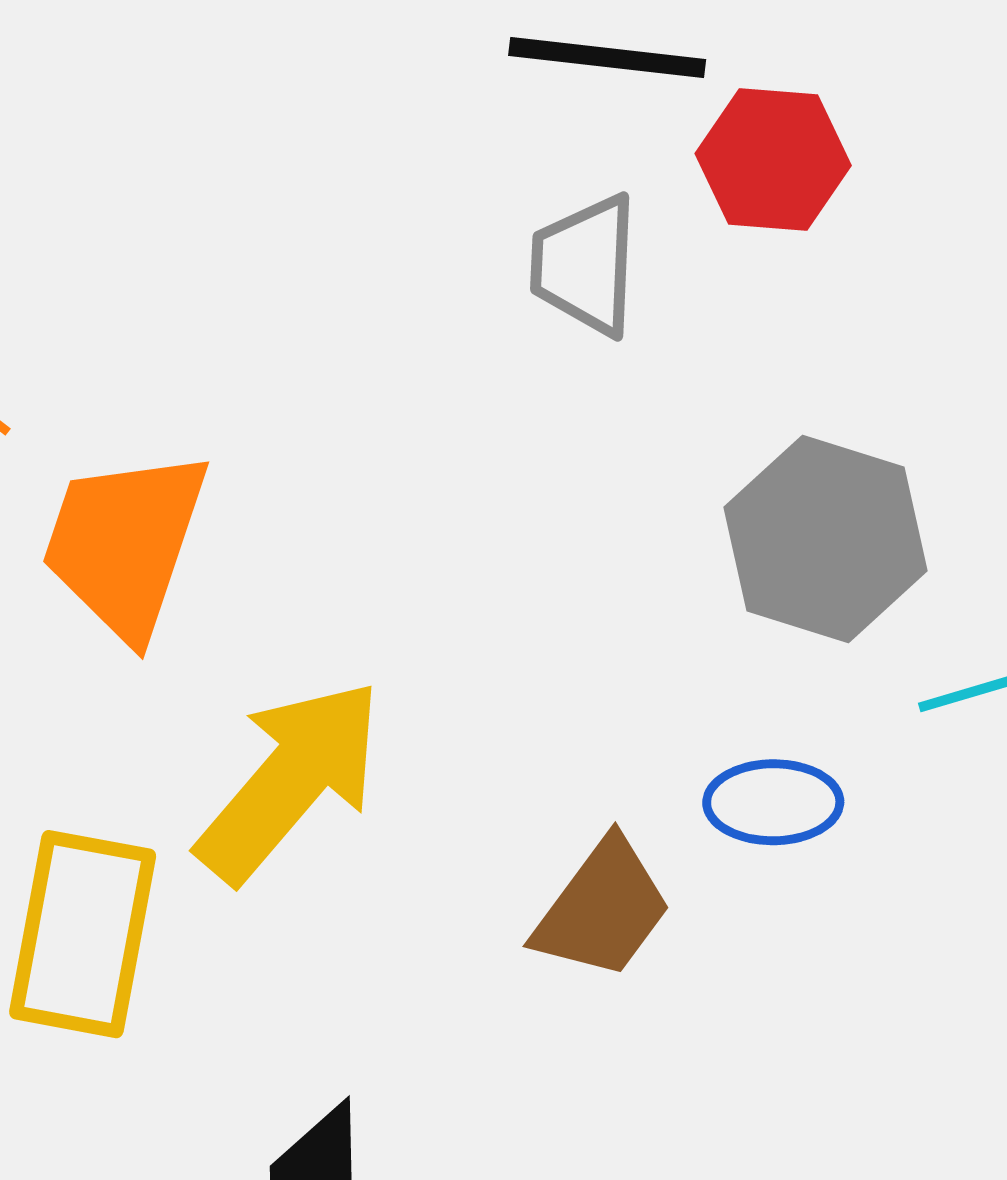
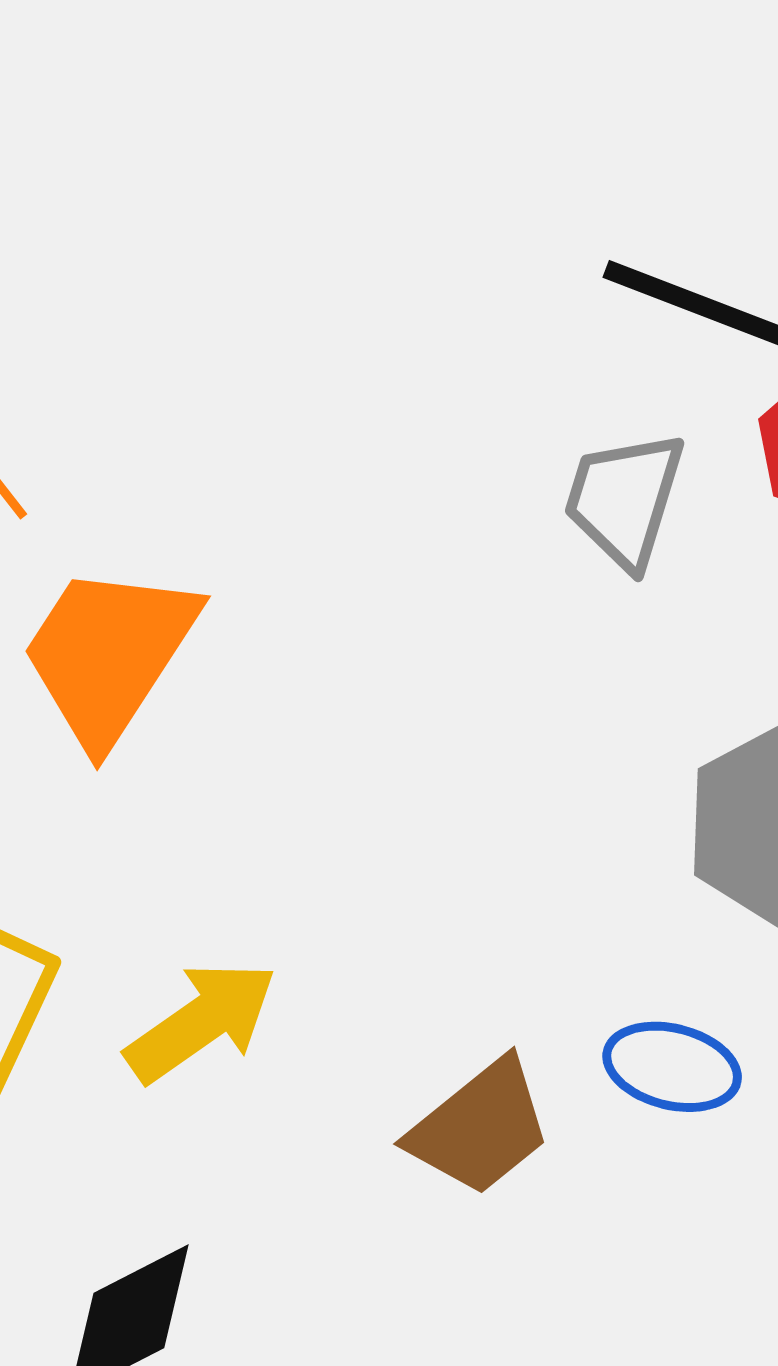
yellow arrow: (290, 781) -> (201, 1022), moved, size x0.7

